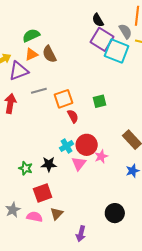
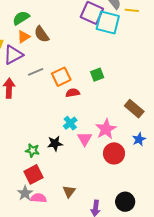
red semicircle: (73, 116) -> (73, 93), turned -64
red circle: (87, 145) -> (114, 153), moved
pink star: (101, 156) -> (106, 129), size x1.5
red square: (43, 193) -> (33, 174), moved
black circle: (115, 213) -> (125, 202), moved
pink semicircle: (35, 217) -> (39, 198), moved

